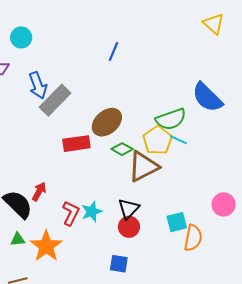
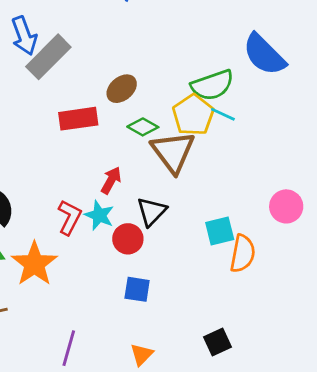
brown ellipse: (107, 122) -> (122, 89), size x0.7
brown triangle: (143, 166) -> (173, 152), turned -40
red arrow: (39, 192) -> (111, 180), moved
cyan star: (92, 212) -> (99, 215), turned -30
red circle: (129, 227) -> (128, 239), moved

